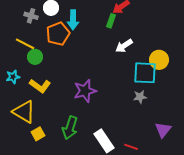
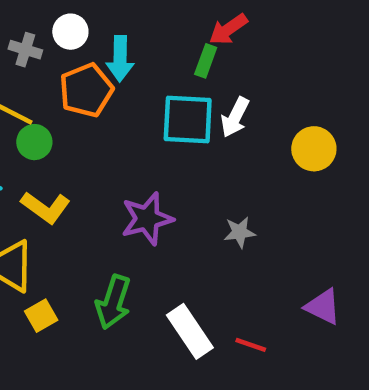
white arrow: (124, 46) -> (235, 117), turned -30
cyan square: (145, 73) -> (188, 119), moved
gray star: (140, 97) -> (240, 232), moved
purple triangle: (163, 130) -> (323, 307), turned -42

